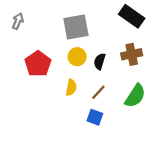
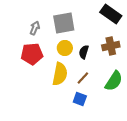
gray arrow: (18, 21) -> (35, 28), moved
red pentagon: (38, 64) -> (32, 54), turned 30
yellow semicircle: (71, 88) -> (60, 74), size x1.6

